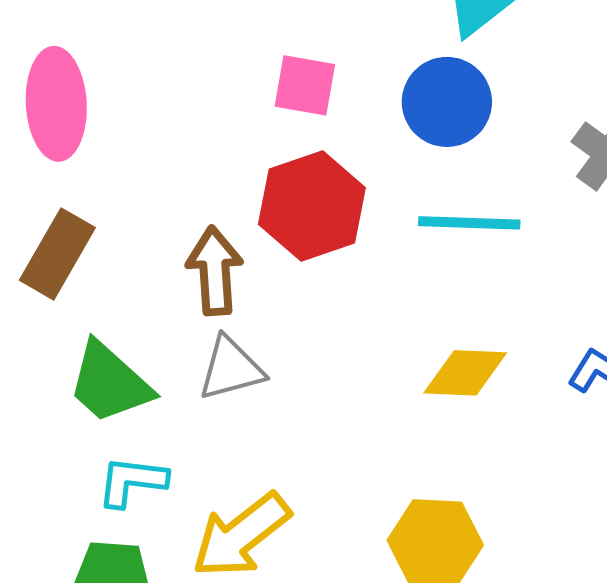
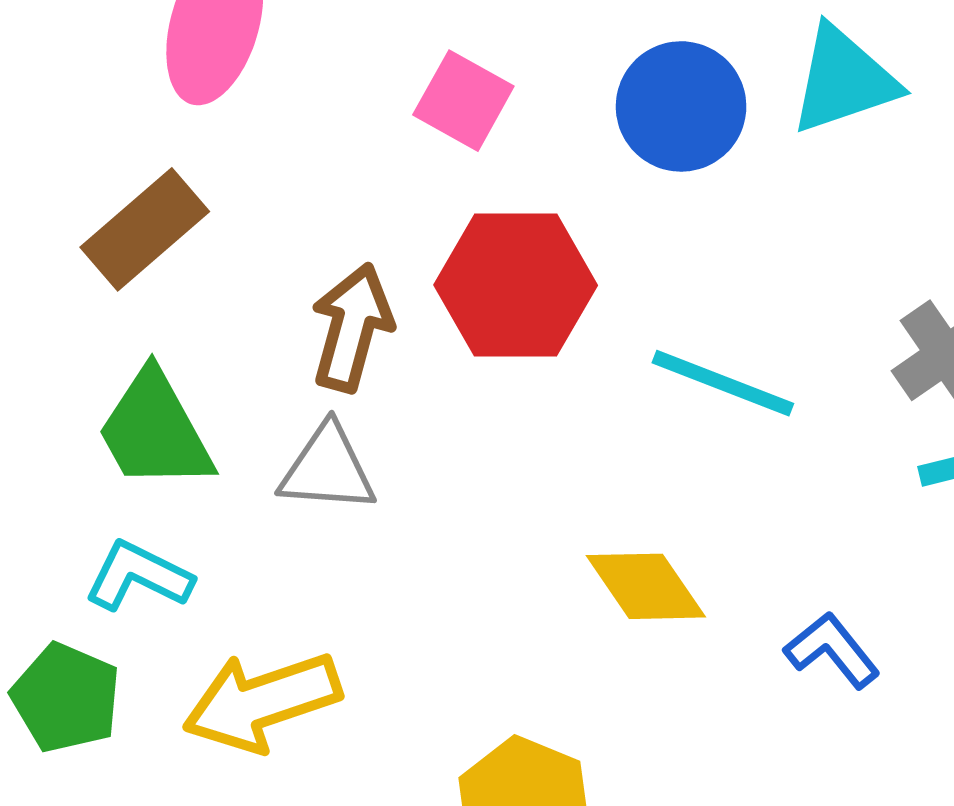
pink square: (305, 85) -> (463, 101), moved
blue circle: (447, 102) -> (681, 106), moved
yellow diamond: (465, 373) -> (646, 586), turned 34

